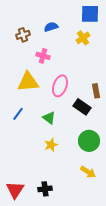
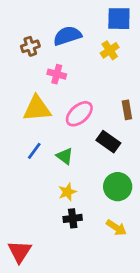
blue semicircle: (51, 27) -> (67, 36), size x1.5
pink ellipse: (60, 86) -> (79, 114), turned 30
brown rectangle: (96, 91) -> (127, 110), moved
blue line: (18, 114) -> (34, 151), moved
black cross: (45, 189) -> (73, 218), moved

